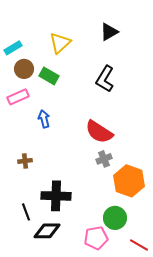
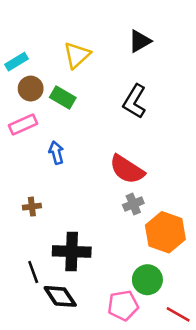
black diamond: (47, 231) -> (60, 296), turned 56

